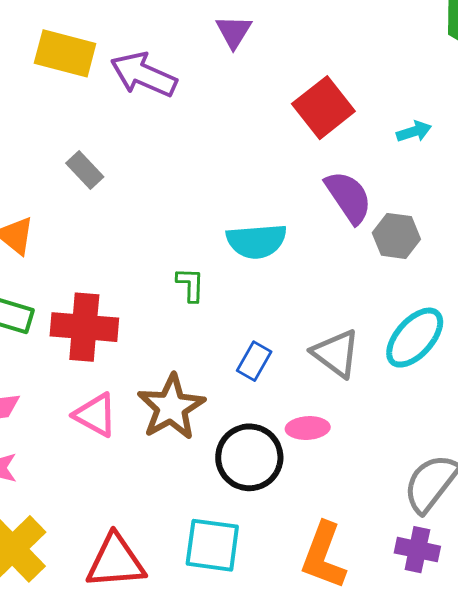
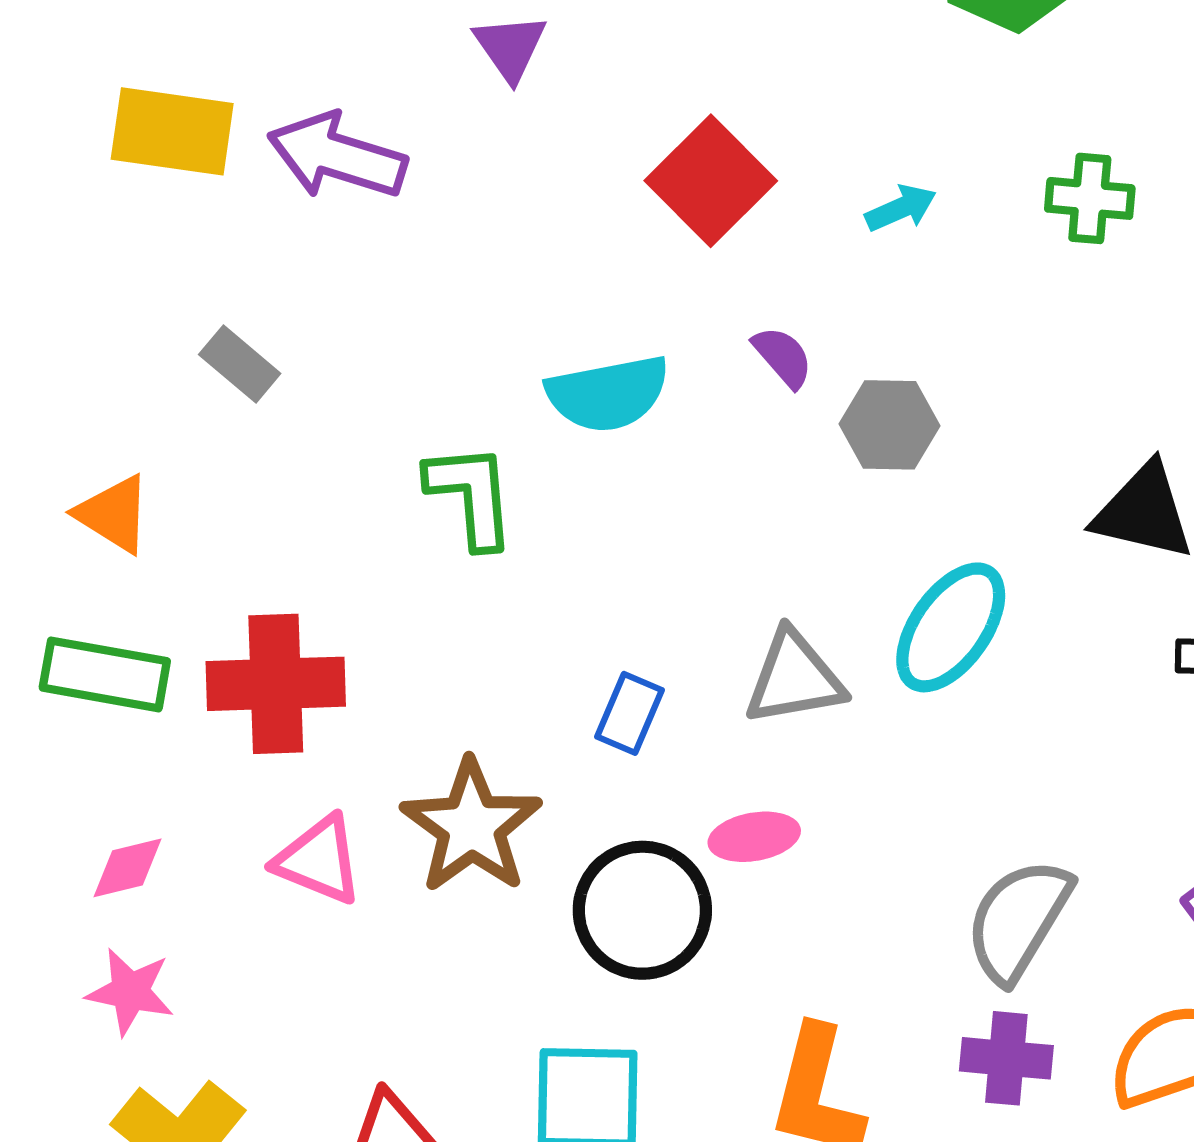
purple semicircle: (348, 197) -> (783, 357), size x0.6
cyan semicircle: (256, 241) -> (608, 394), moved
green L-shape: (190, 285) -> (471, 495), moved, size x1.5
gray triangle: (336, 353) -> (794, 678), turned -40

